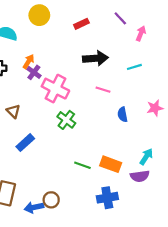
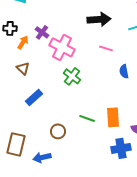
orange arrow: (28, 62) -> (23, 42), moved
orange rectangle: (111, 164) -> (113, 117), turned 66
blue cross: (107, 198) -> (121, 148), moved
brown circle: (51, 200) -> (58, 131), moved

